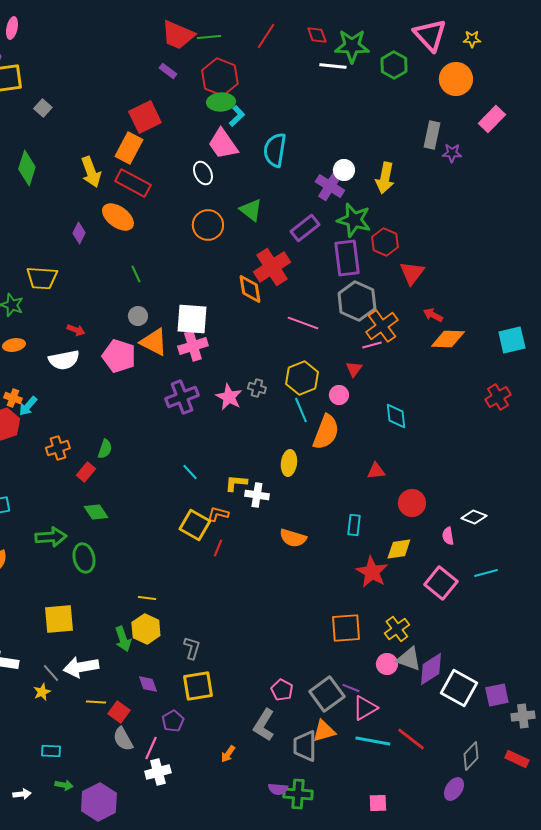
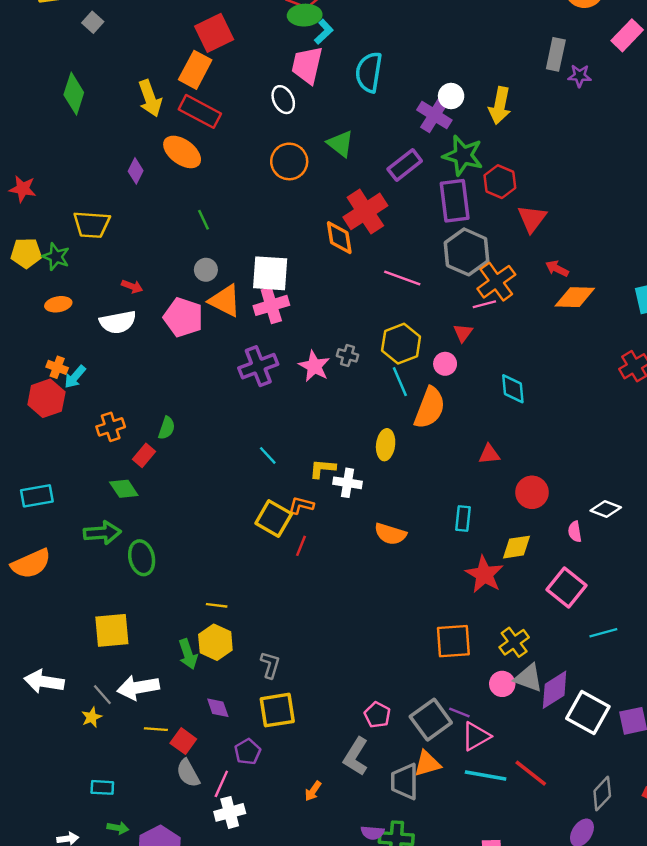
pink trapezoid: (223, 144) -> (307, 65), turned 48
green diamond: (96, 512) -> (124, 489), moved
cyan line: (486, 573) -> (603, 633), moved

